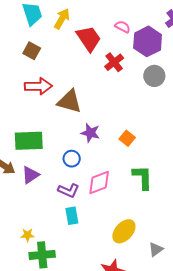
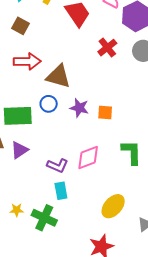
red cross: (114, 62) -> (107, 48), moved
orange square: (127, 138) -> (105, 113), moved, turned -35
blue circle: (72, 159) -> (49, 104), moved
green cross: (42, 255) -> (44, 218), moved, turned 30

